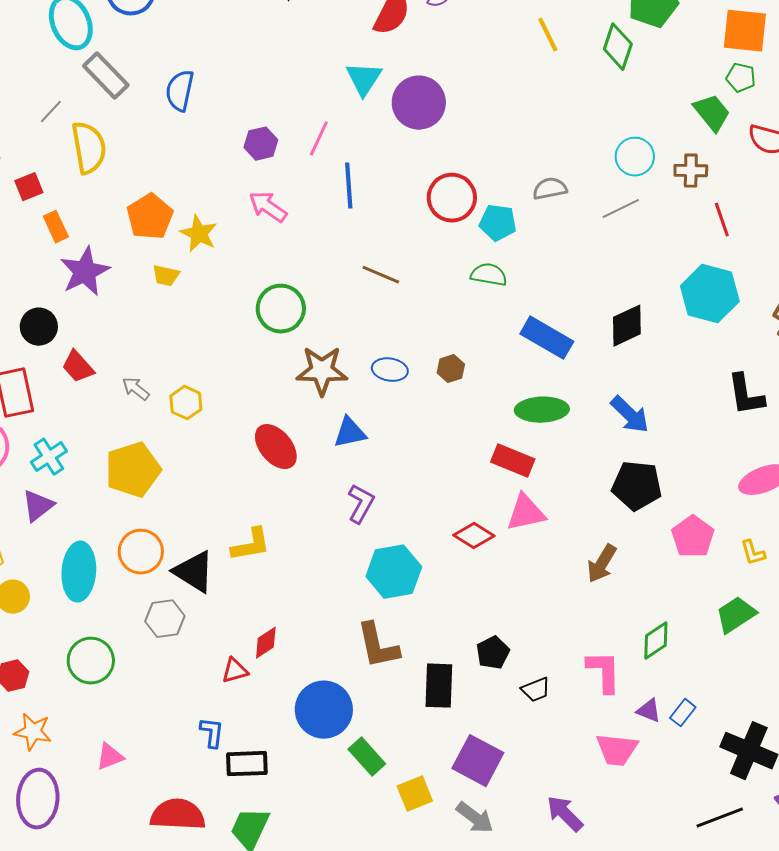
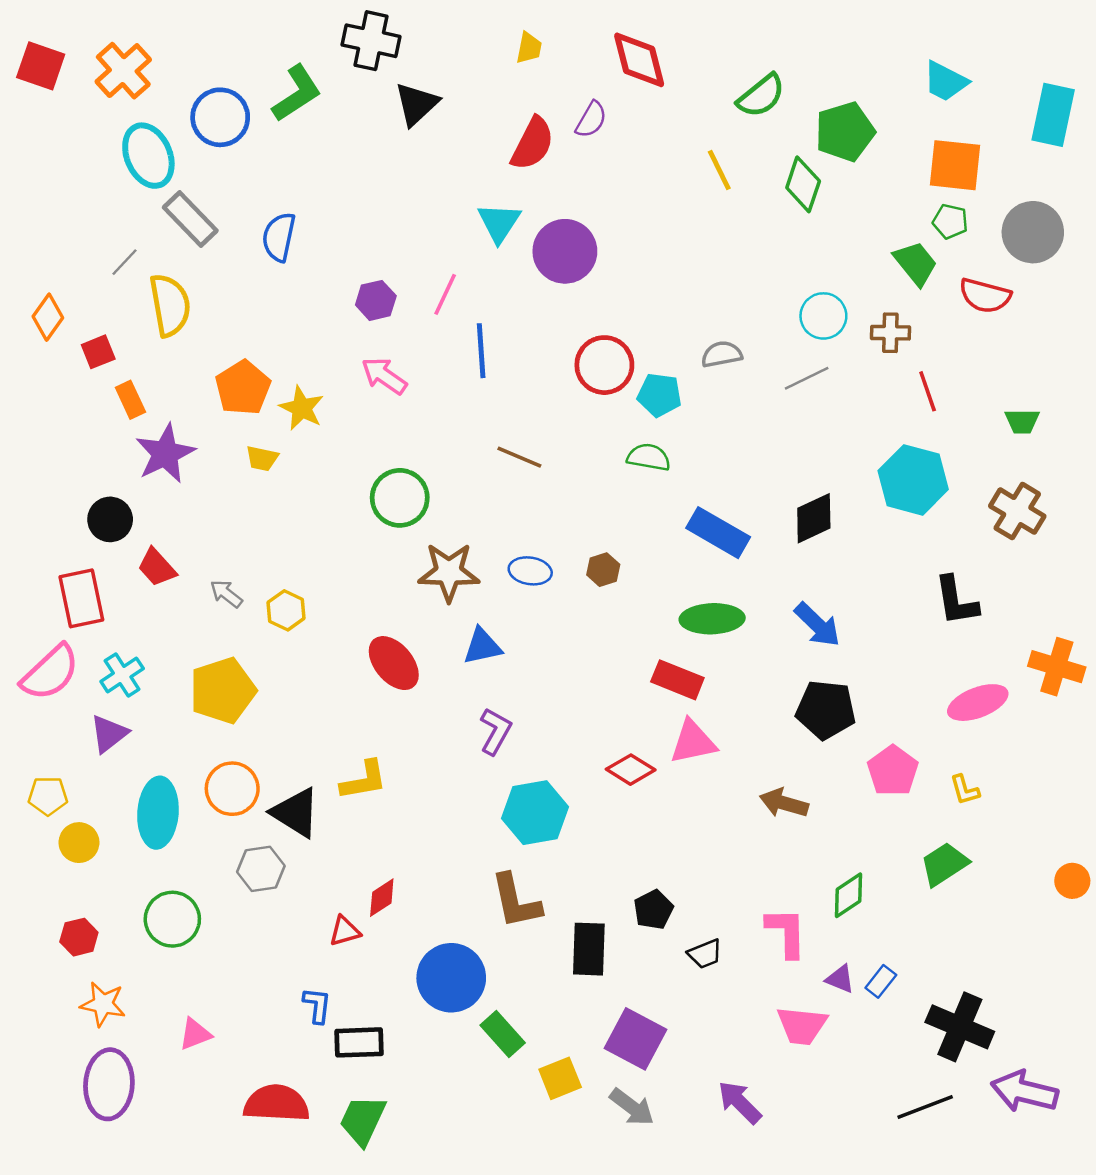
brown arrow: (602, 564) -> (784, 803), turned 75

